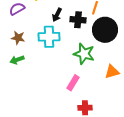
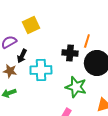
black arrow: (57, 15) -> (22, 56), moved

